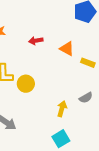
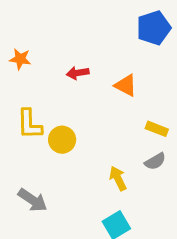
yellow rectangle: (88, 63) -> (157, 129), moved
yellow arrow: (62, 109) -> (118, 178), turned -42

